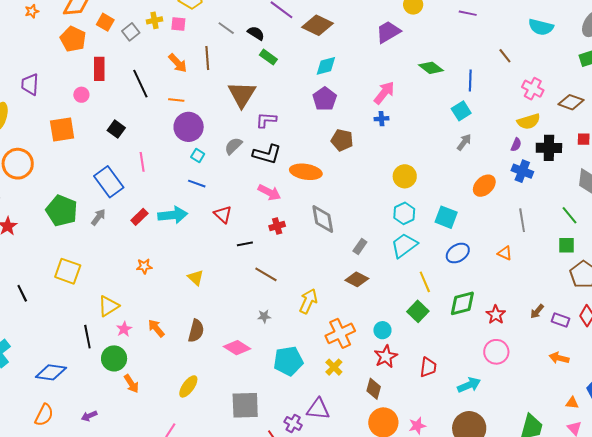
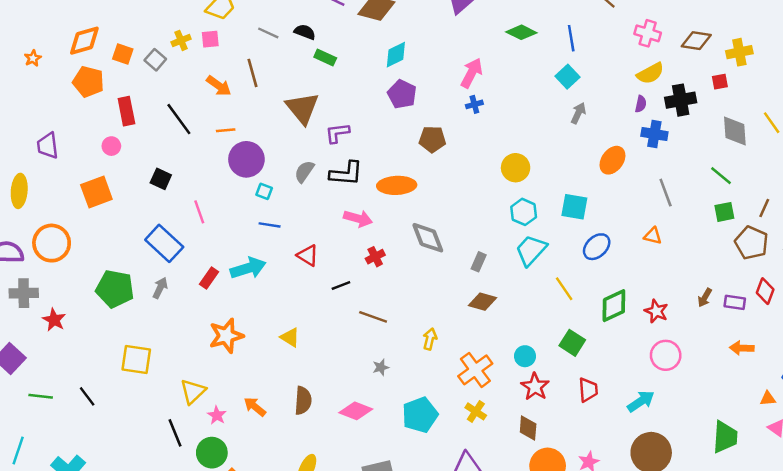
orange star: (144, 266) -> (226, 336), size x1.8
yellow arrow: (308, 301) -> (430, 339), size x0.7
green square: (418, 311) -> (572, 343), moved

